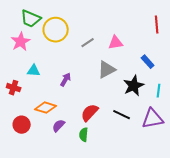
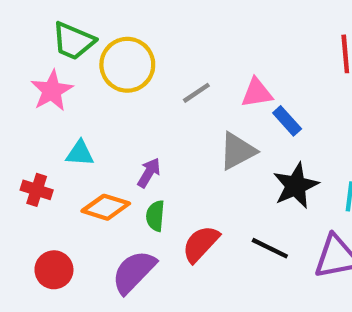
blue rectangle: (148, 62) -> (287, 121), moved
orange diamond: (46, 108) -> (106, 207), moved
purple semicircle: (59, 126) -> (134, 272), size x1.6
green semicircle: (84, 135) -> (155, 216), moved

